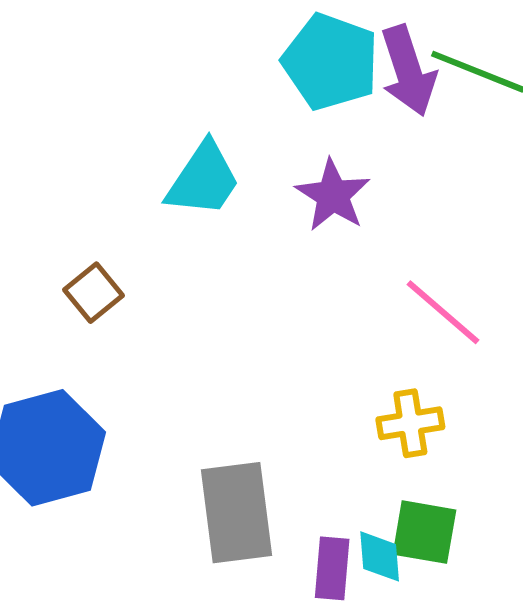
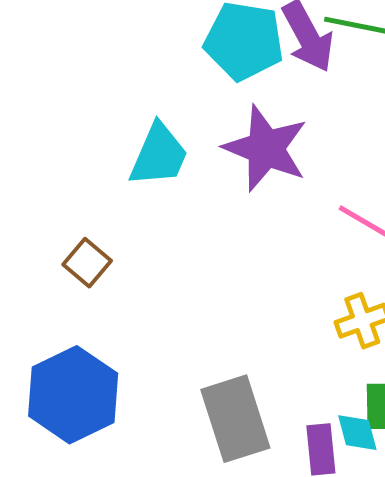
purple star: (333, 195) -> (266, 148), size x1.4

